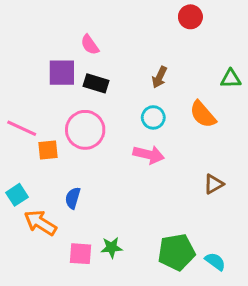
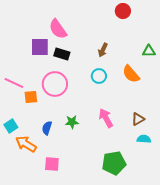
pink semicircle: (90, 45) -> (58, 29), size x1.5
pink arrow: (149, 155) -> (106, 118), moved, turned -132
green star: (111, 248) -> (72, 122), moved
cyan semicircle: (215, 261) -> (144, 139), moved, turned -32

